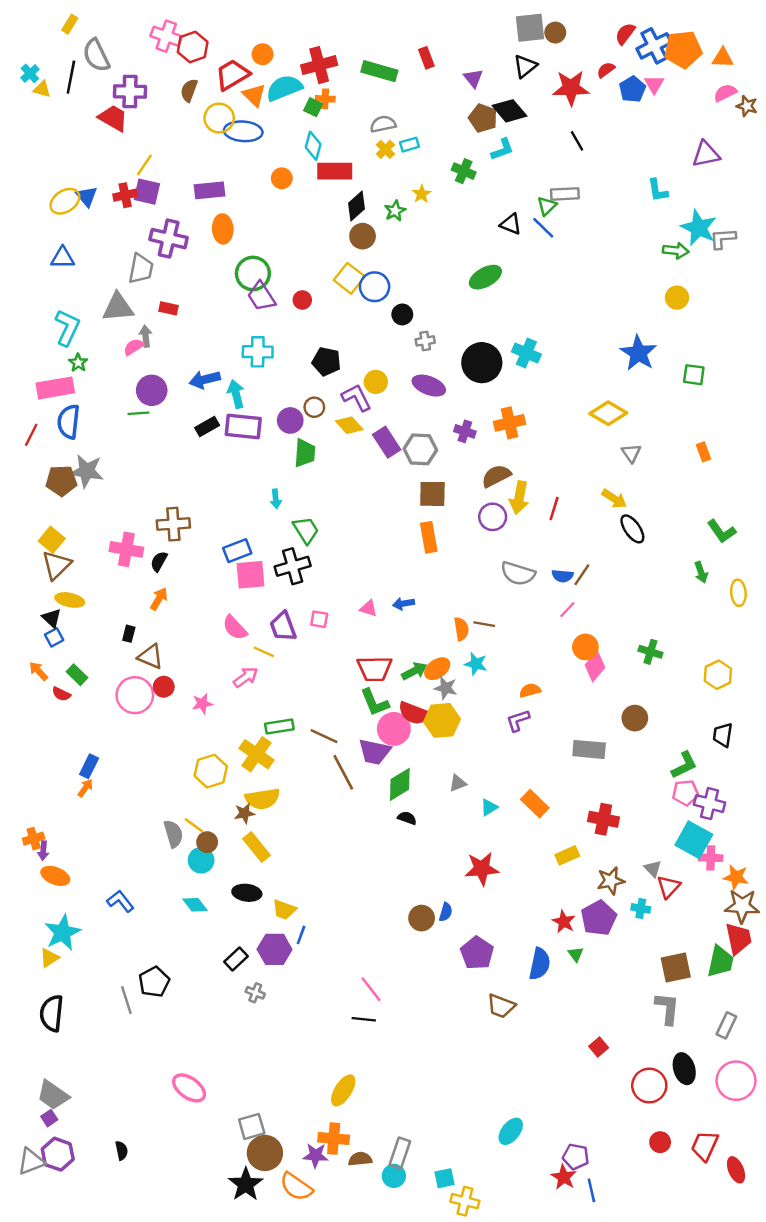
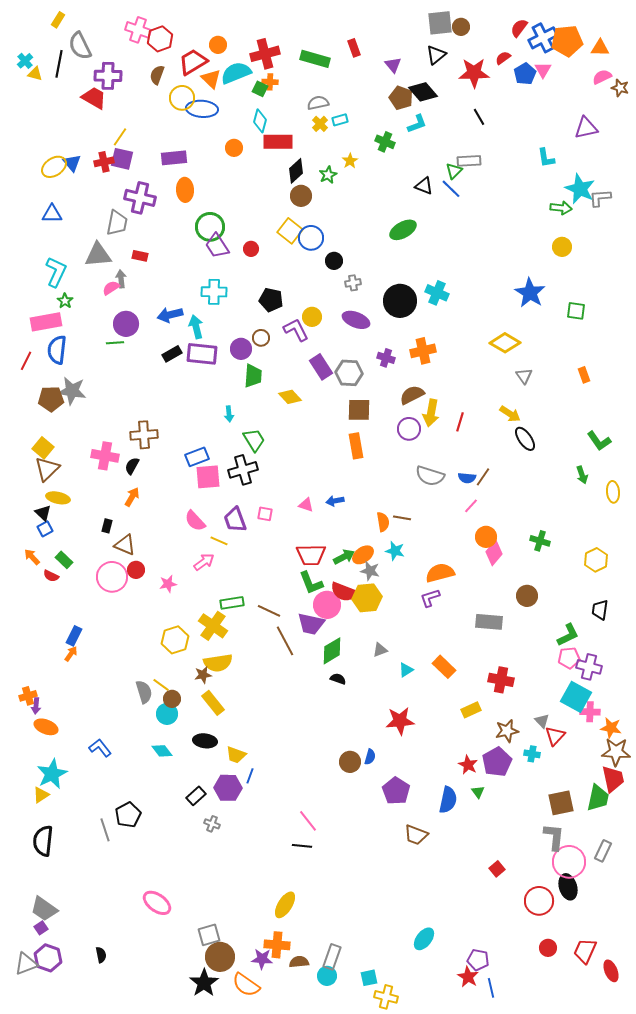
yellow diamond: (349, 425) -> (290, 397), moved
orange semicircle: (530, 690) -> (440, 573), size x1.6
pink circle: (736, 1081) -> (569, 862), moved

